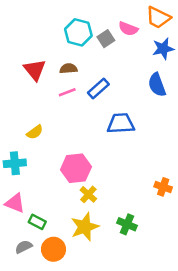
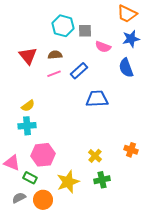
pink semicircle: (128, 29) -> (103, 47), moved
gray square: (106, 39) -> (85, 31), turned 32
cyan cross: (15, 163) -> (27, 126), moved
pink hexagon: (76, 168) -> (43, 155), moved
yellow cross: (88, 194) -> (95, 156), moved
green cross: (127, 224) -> (102, 180), turned -35

